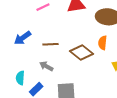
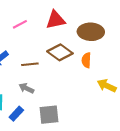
brown diamond: (81, 53) -> (60, 52), moved

